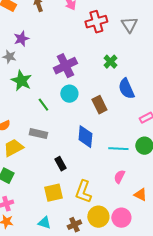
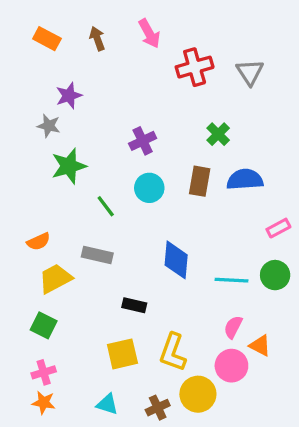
purple cross: (65, 66) -> (143, 141), size x0.7
green star: (21, 81) -> (69, 166), turned 30
blue semicircle: (126, 89) -> (245, 179), turned 110
brown rectangle: (99, 105) -> (200, 181), moved, turned 36
black rectangle: (60, 164) -> (134, 305), turned -48
orange triangle: (140, 195) -> (260, 346), moved
pink circle: (121, 218) -> (231, 366), moved

